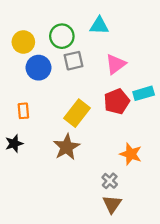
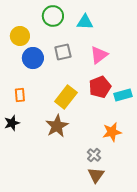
green circle: (62, 36) -> (53, 16), moved
cyan rectangle: (144, 93) -> (123, 95), moved
orange star: (131, 154) -> (112, 132), turned -30

